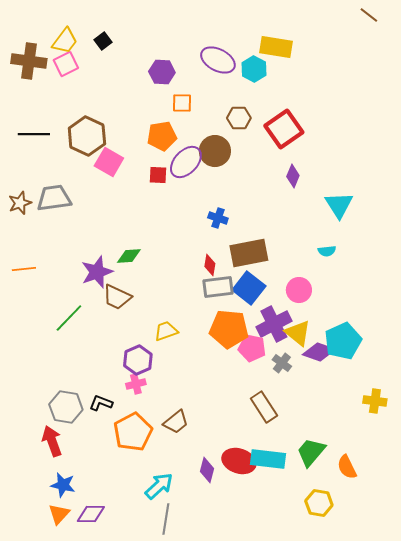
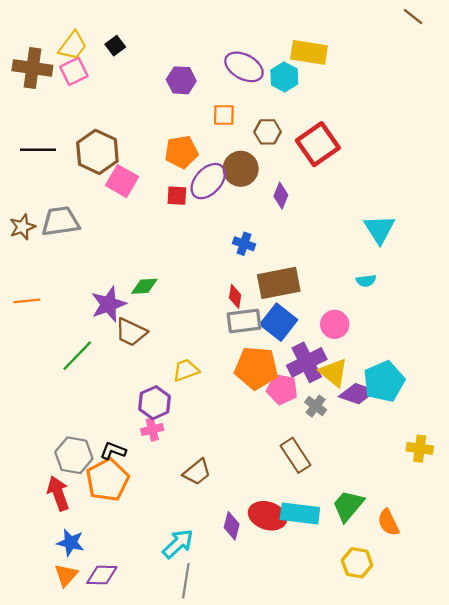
orange square: (182, 103) -> (224, 115), moved
purple diamond: (293, 176) -> (281, 196), moved
orange pentagon: (133, 432) -> (107, 480), moved

